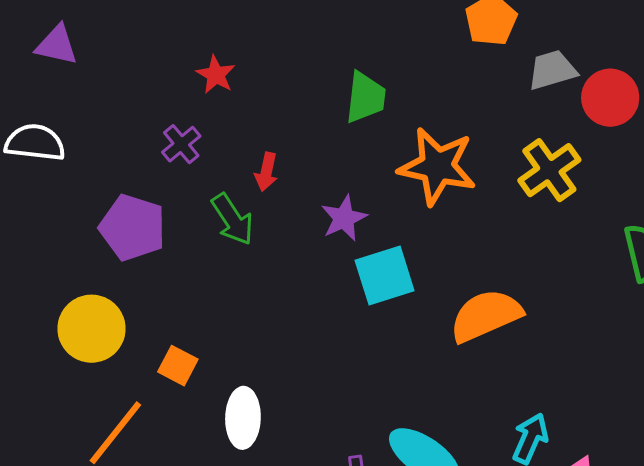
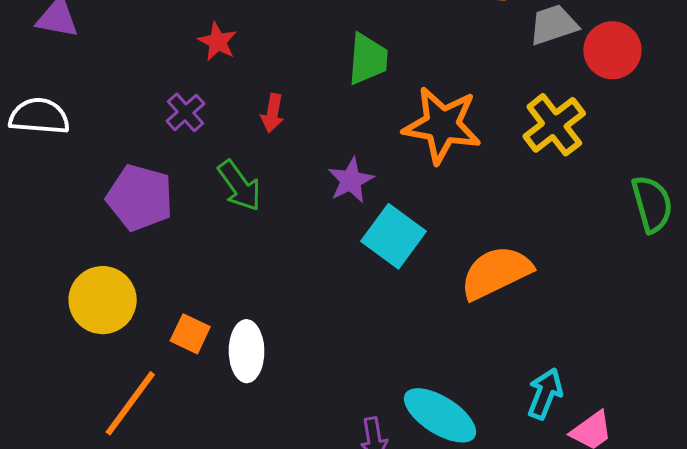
red arrow: (266, 172) -> (273, 113), moved
cyan square: (385, 275) -> (393, 236), turned -34
white ellipse: (243, 418) -> (247, 351), moved

